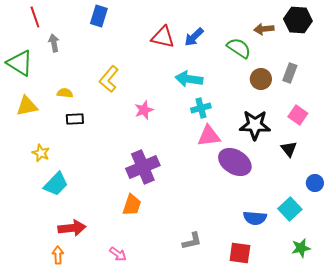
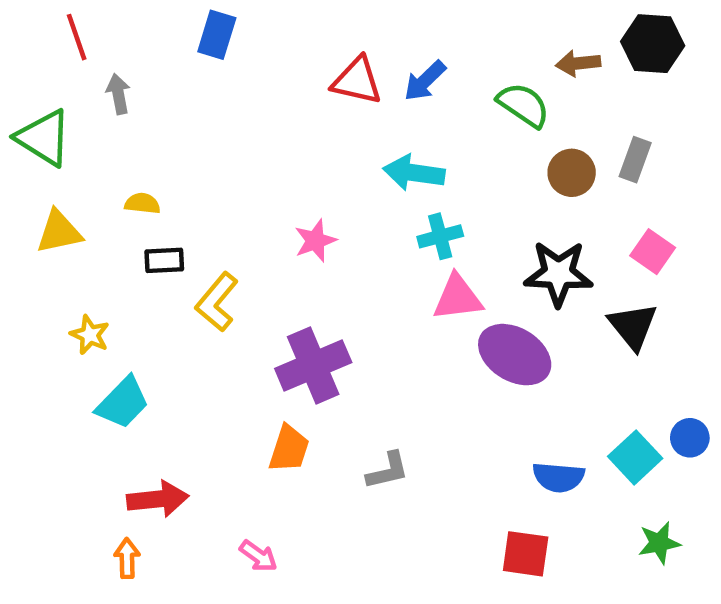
yellow L-shape: (109, 79) -> (217, 302), moved
black triangle: (289, 149) -> (633, 326), size x1.4
blue circle: (315, 183) -> (690, 438), moved
gray L-shape: (192, 241) -> (388, 471), moved

